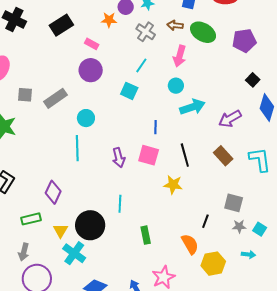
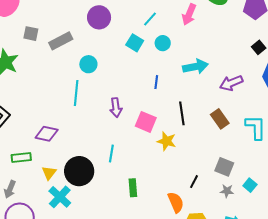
cyan circle: (176, 86) -> (163, 43), moved
pink square: (149, 155) -> (146, 122), moved
purple diamond: (53, 192) -> (47, 134), turned 70
cyan square: (260, 229) -> (250, 185), moved

